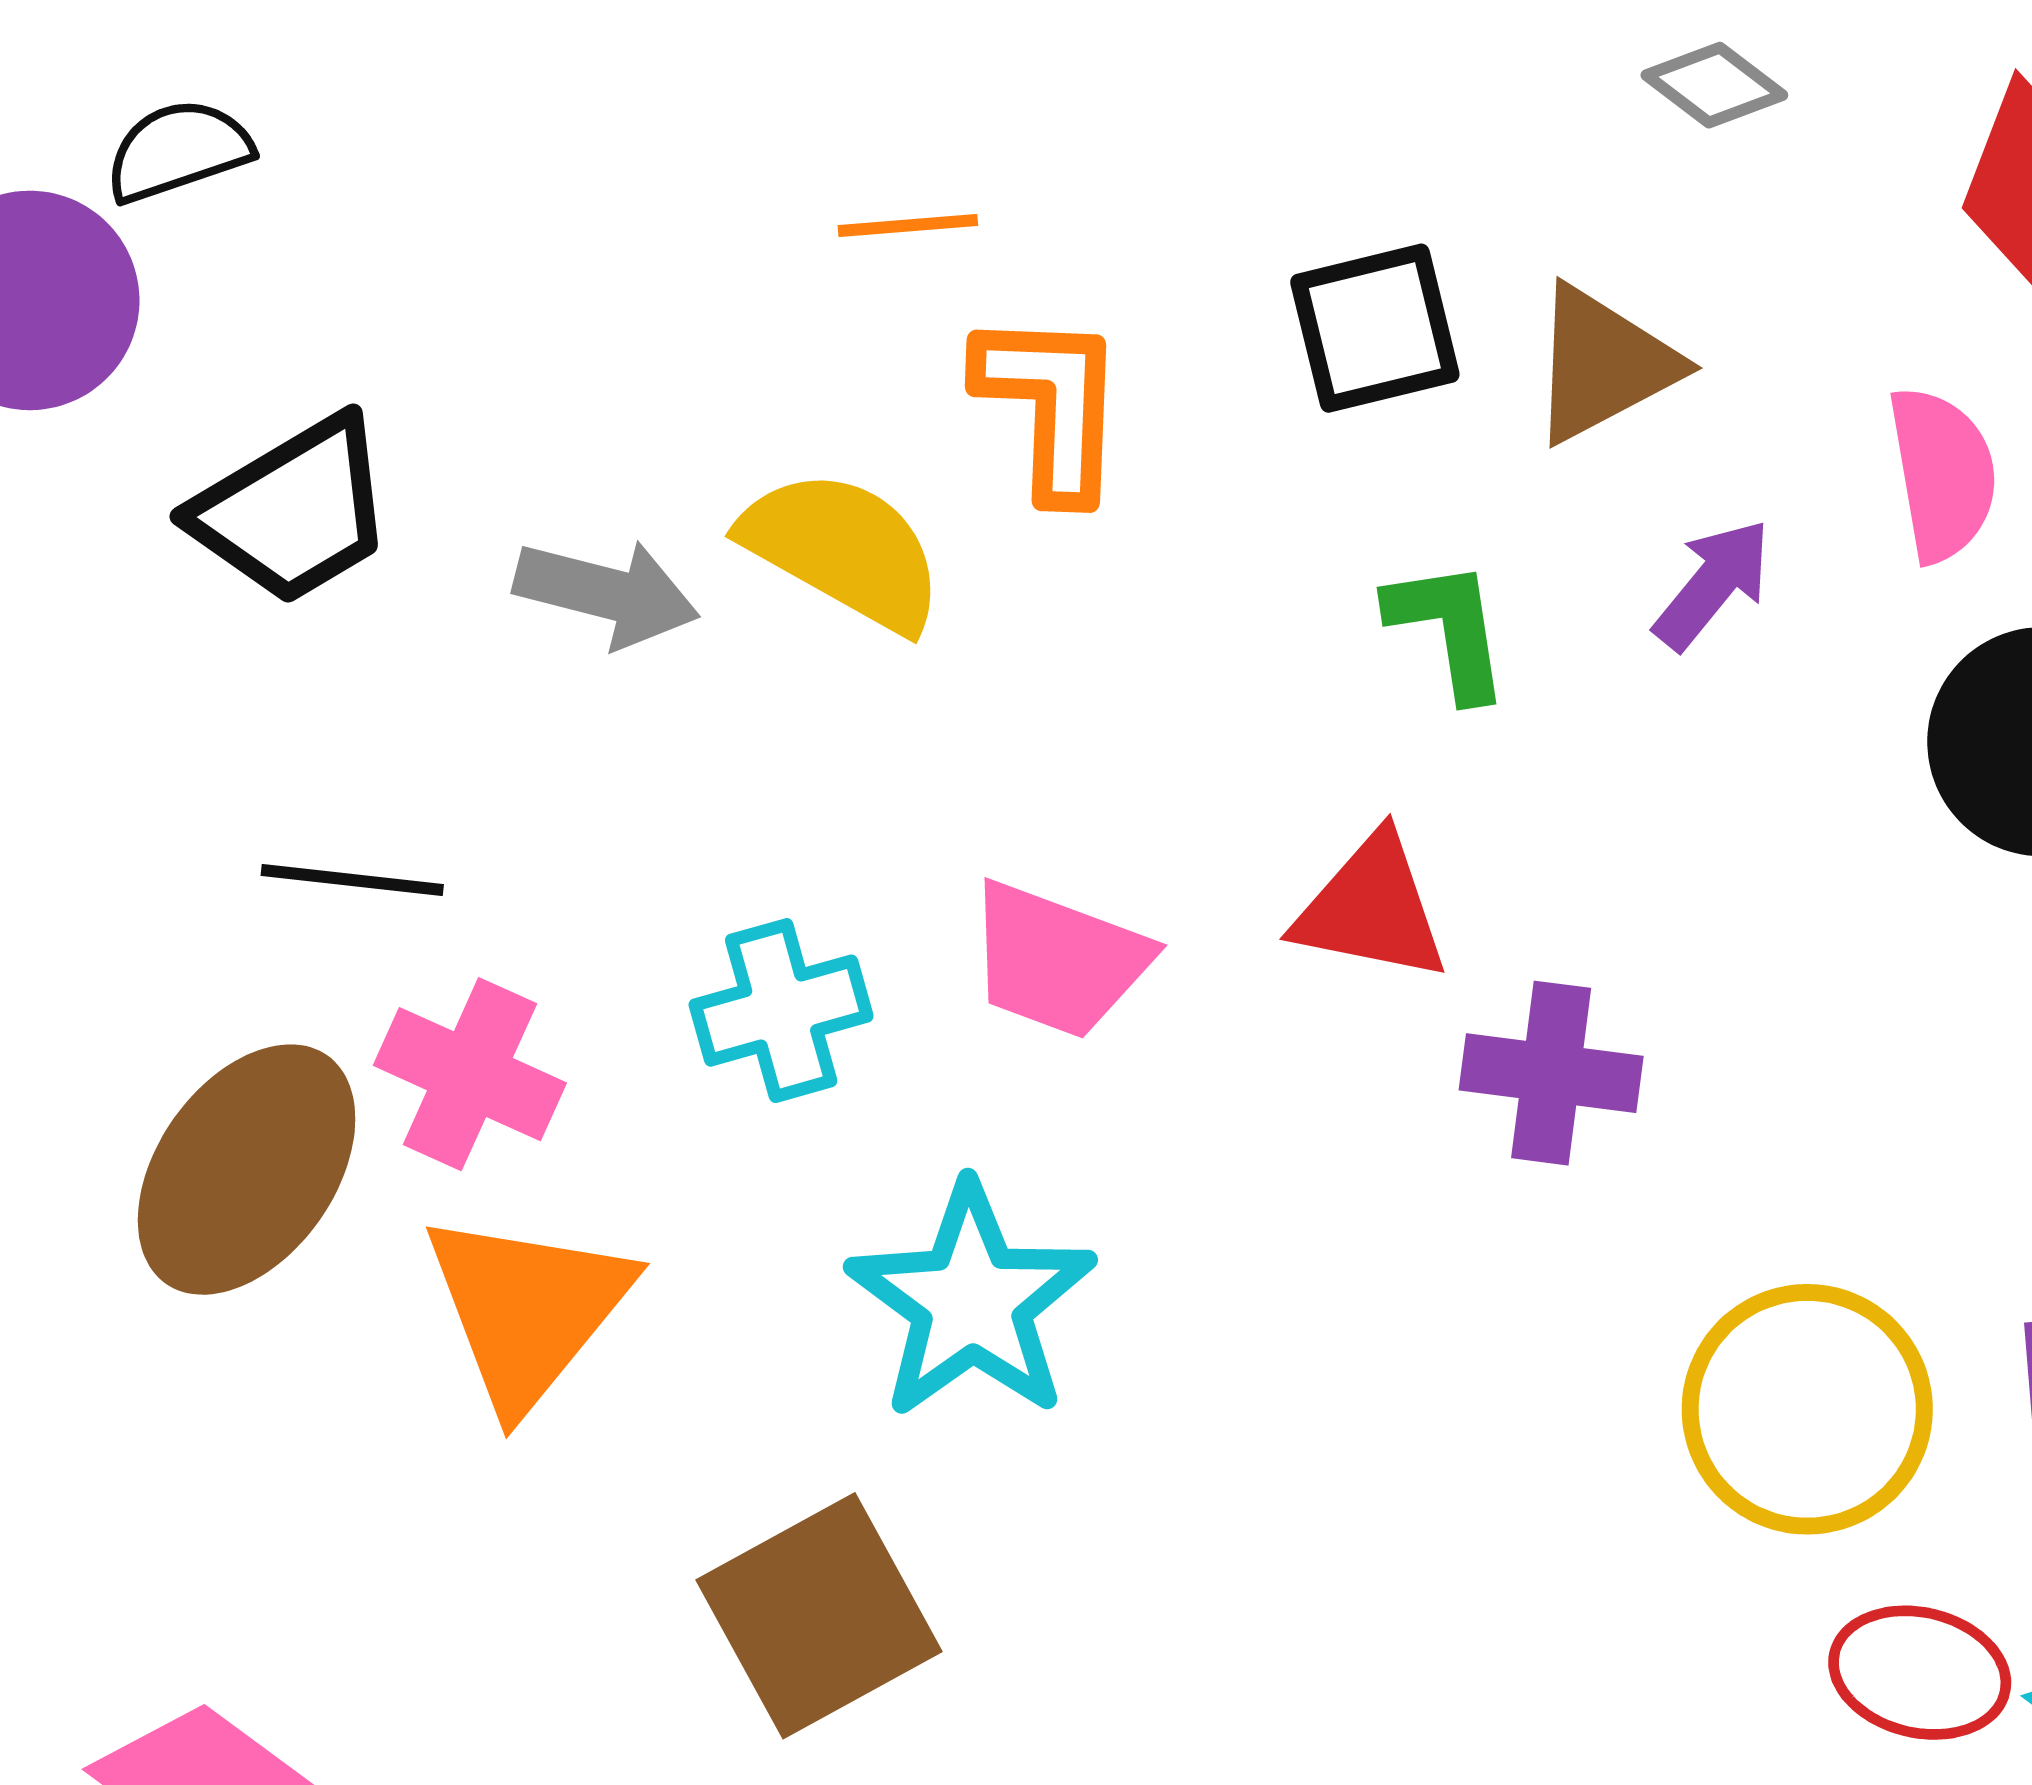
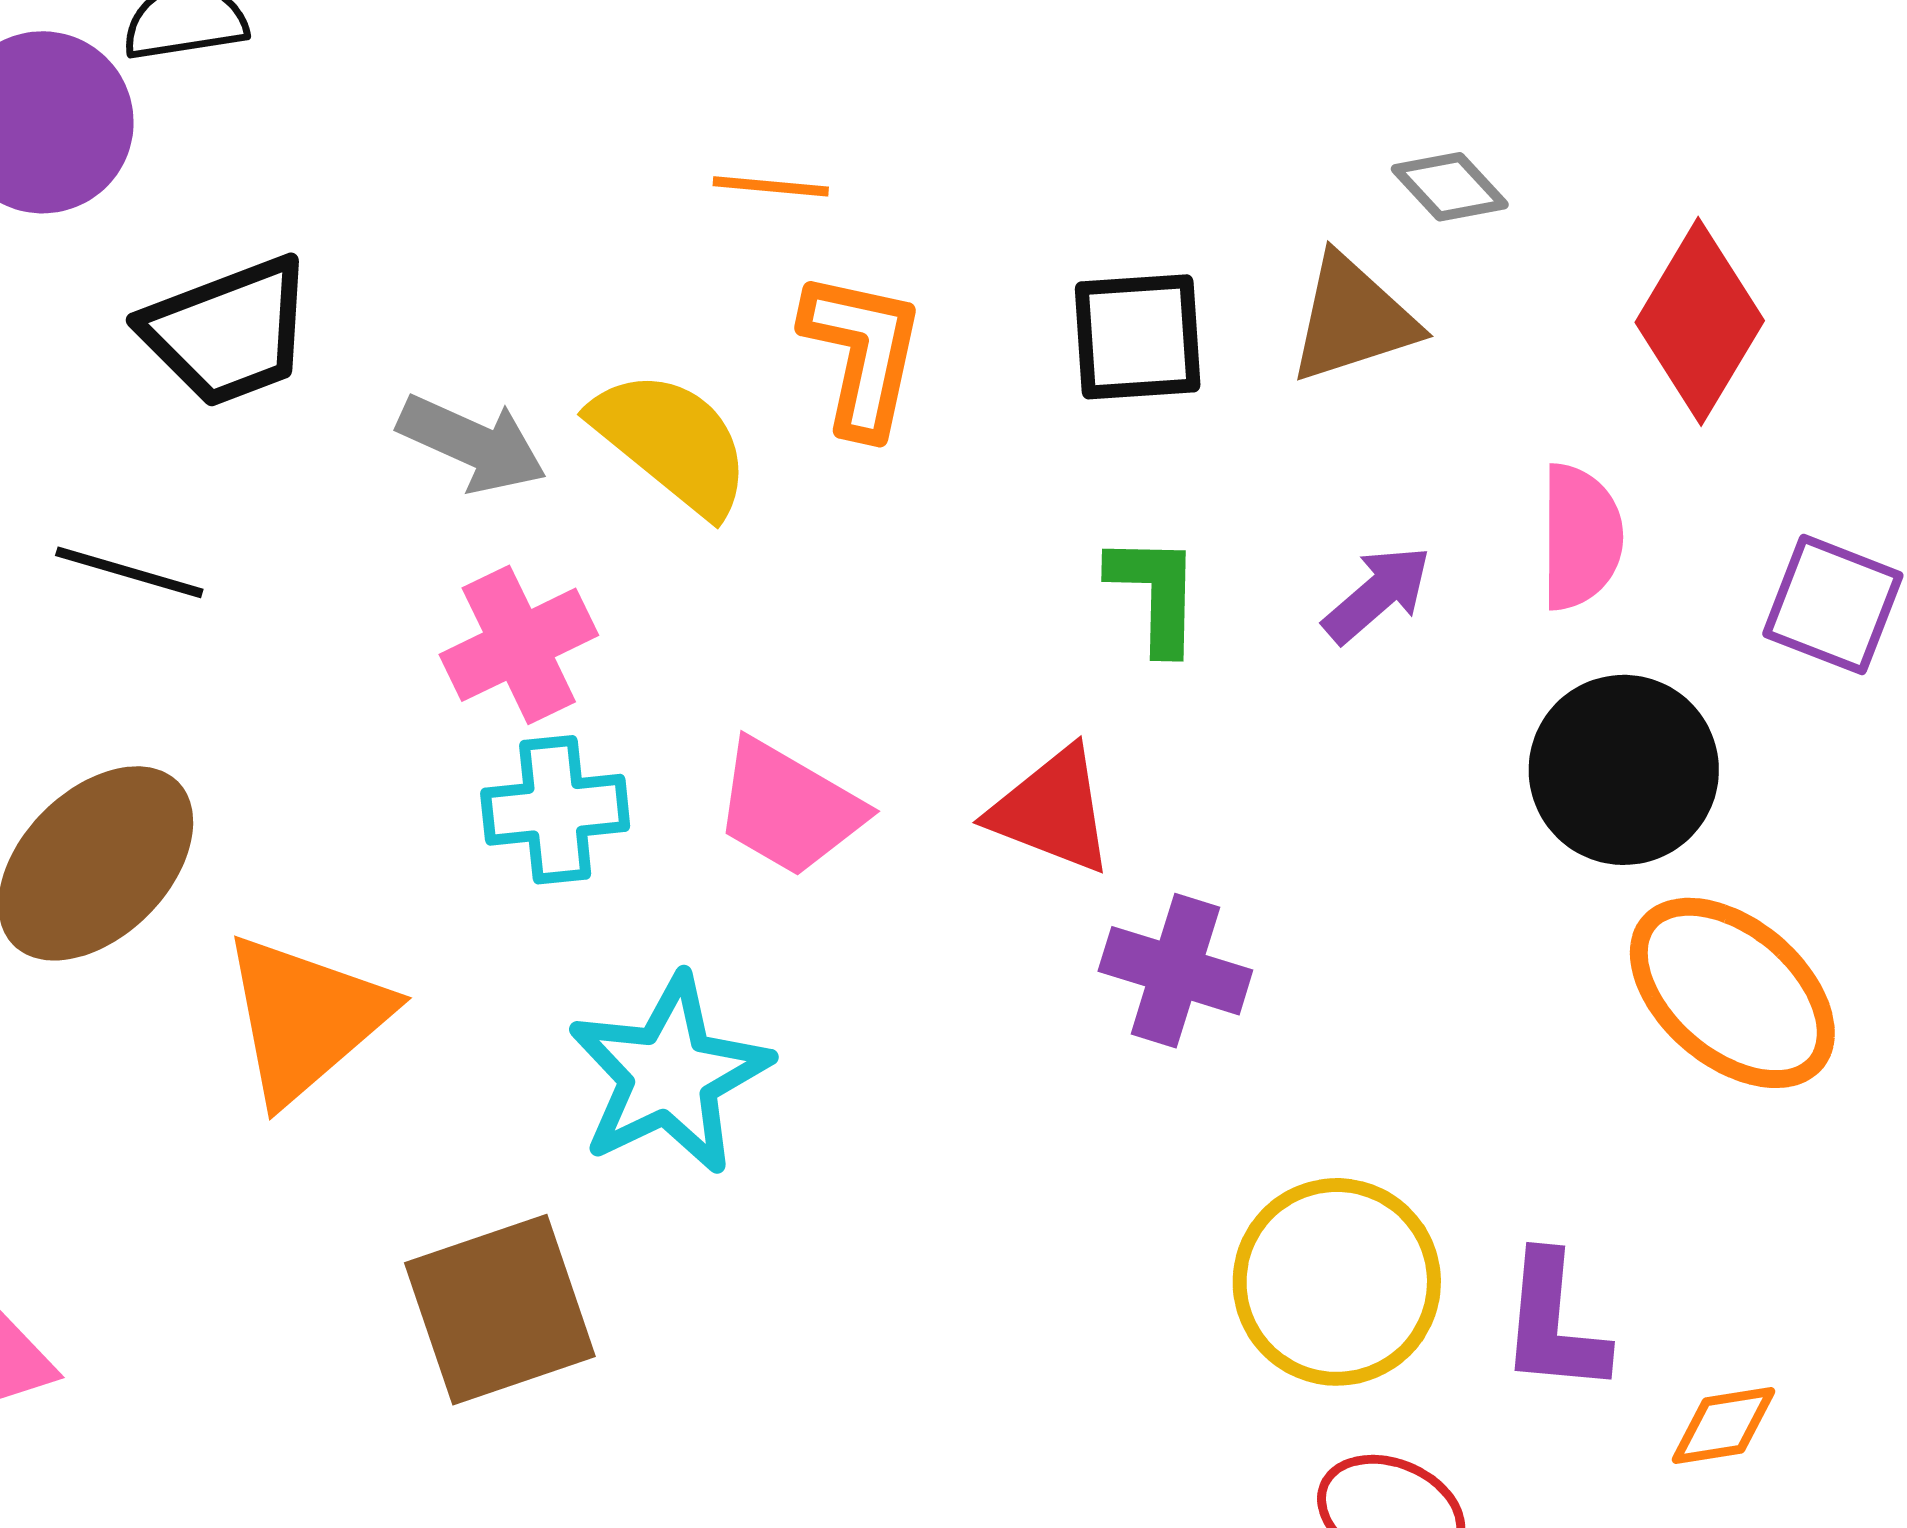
brown triangle: (1603, 364) -> (1353, 319), moved
black line: (352, 880) -> (129, 572), moved
pink cross: (470, 1074) -> (519, 645), moved, turned 30

